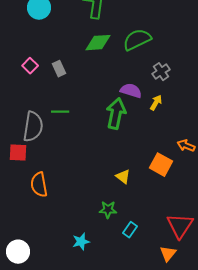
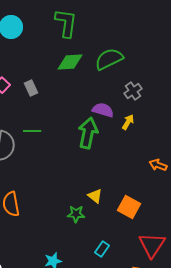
orange square: (161, 165) -> (129, 207), moved
green star: (108, 210) -> (76, 214), moved

